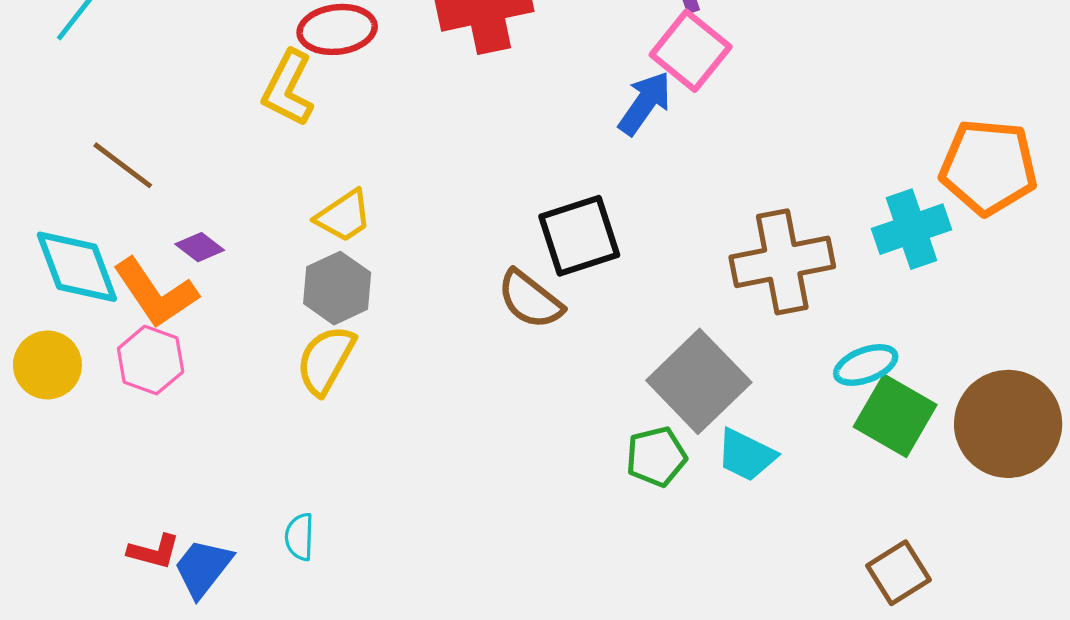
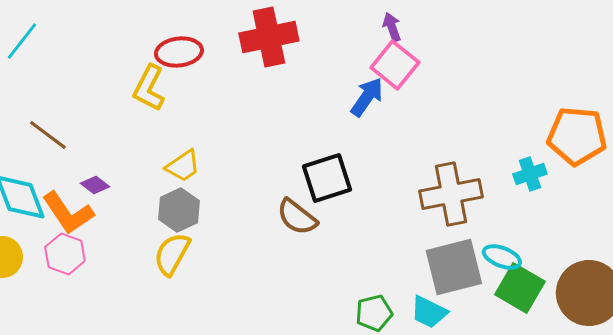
cyan cross: (912, 229) -> (530, 174), size x0.7
cyan ellipse: (866, 365) -> (502, 257), turned 42
gray square: (699, 381) -> (454, 267), moved, turned 30

